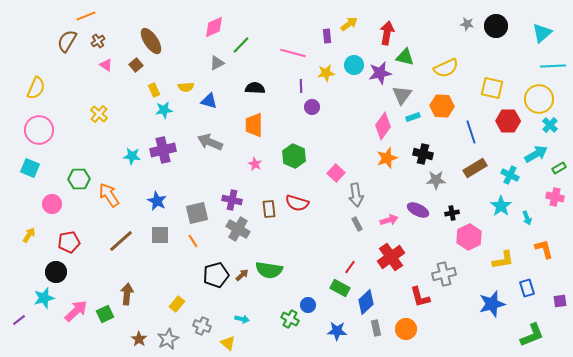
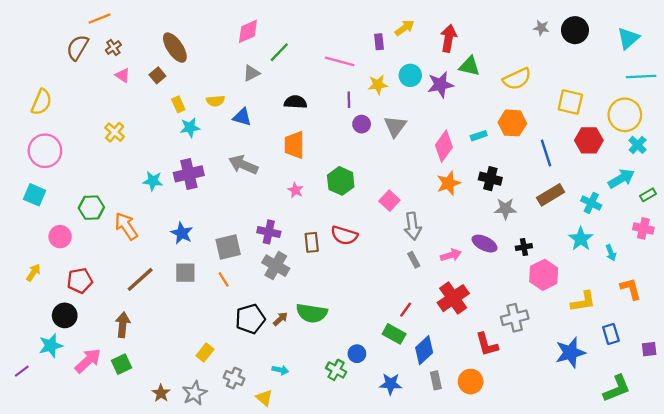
gray triangle: (402, 95) -> (395, 126), moved
brown arrow: (127, 294) -> (123, 325), moved

